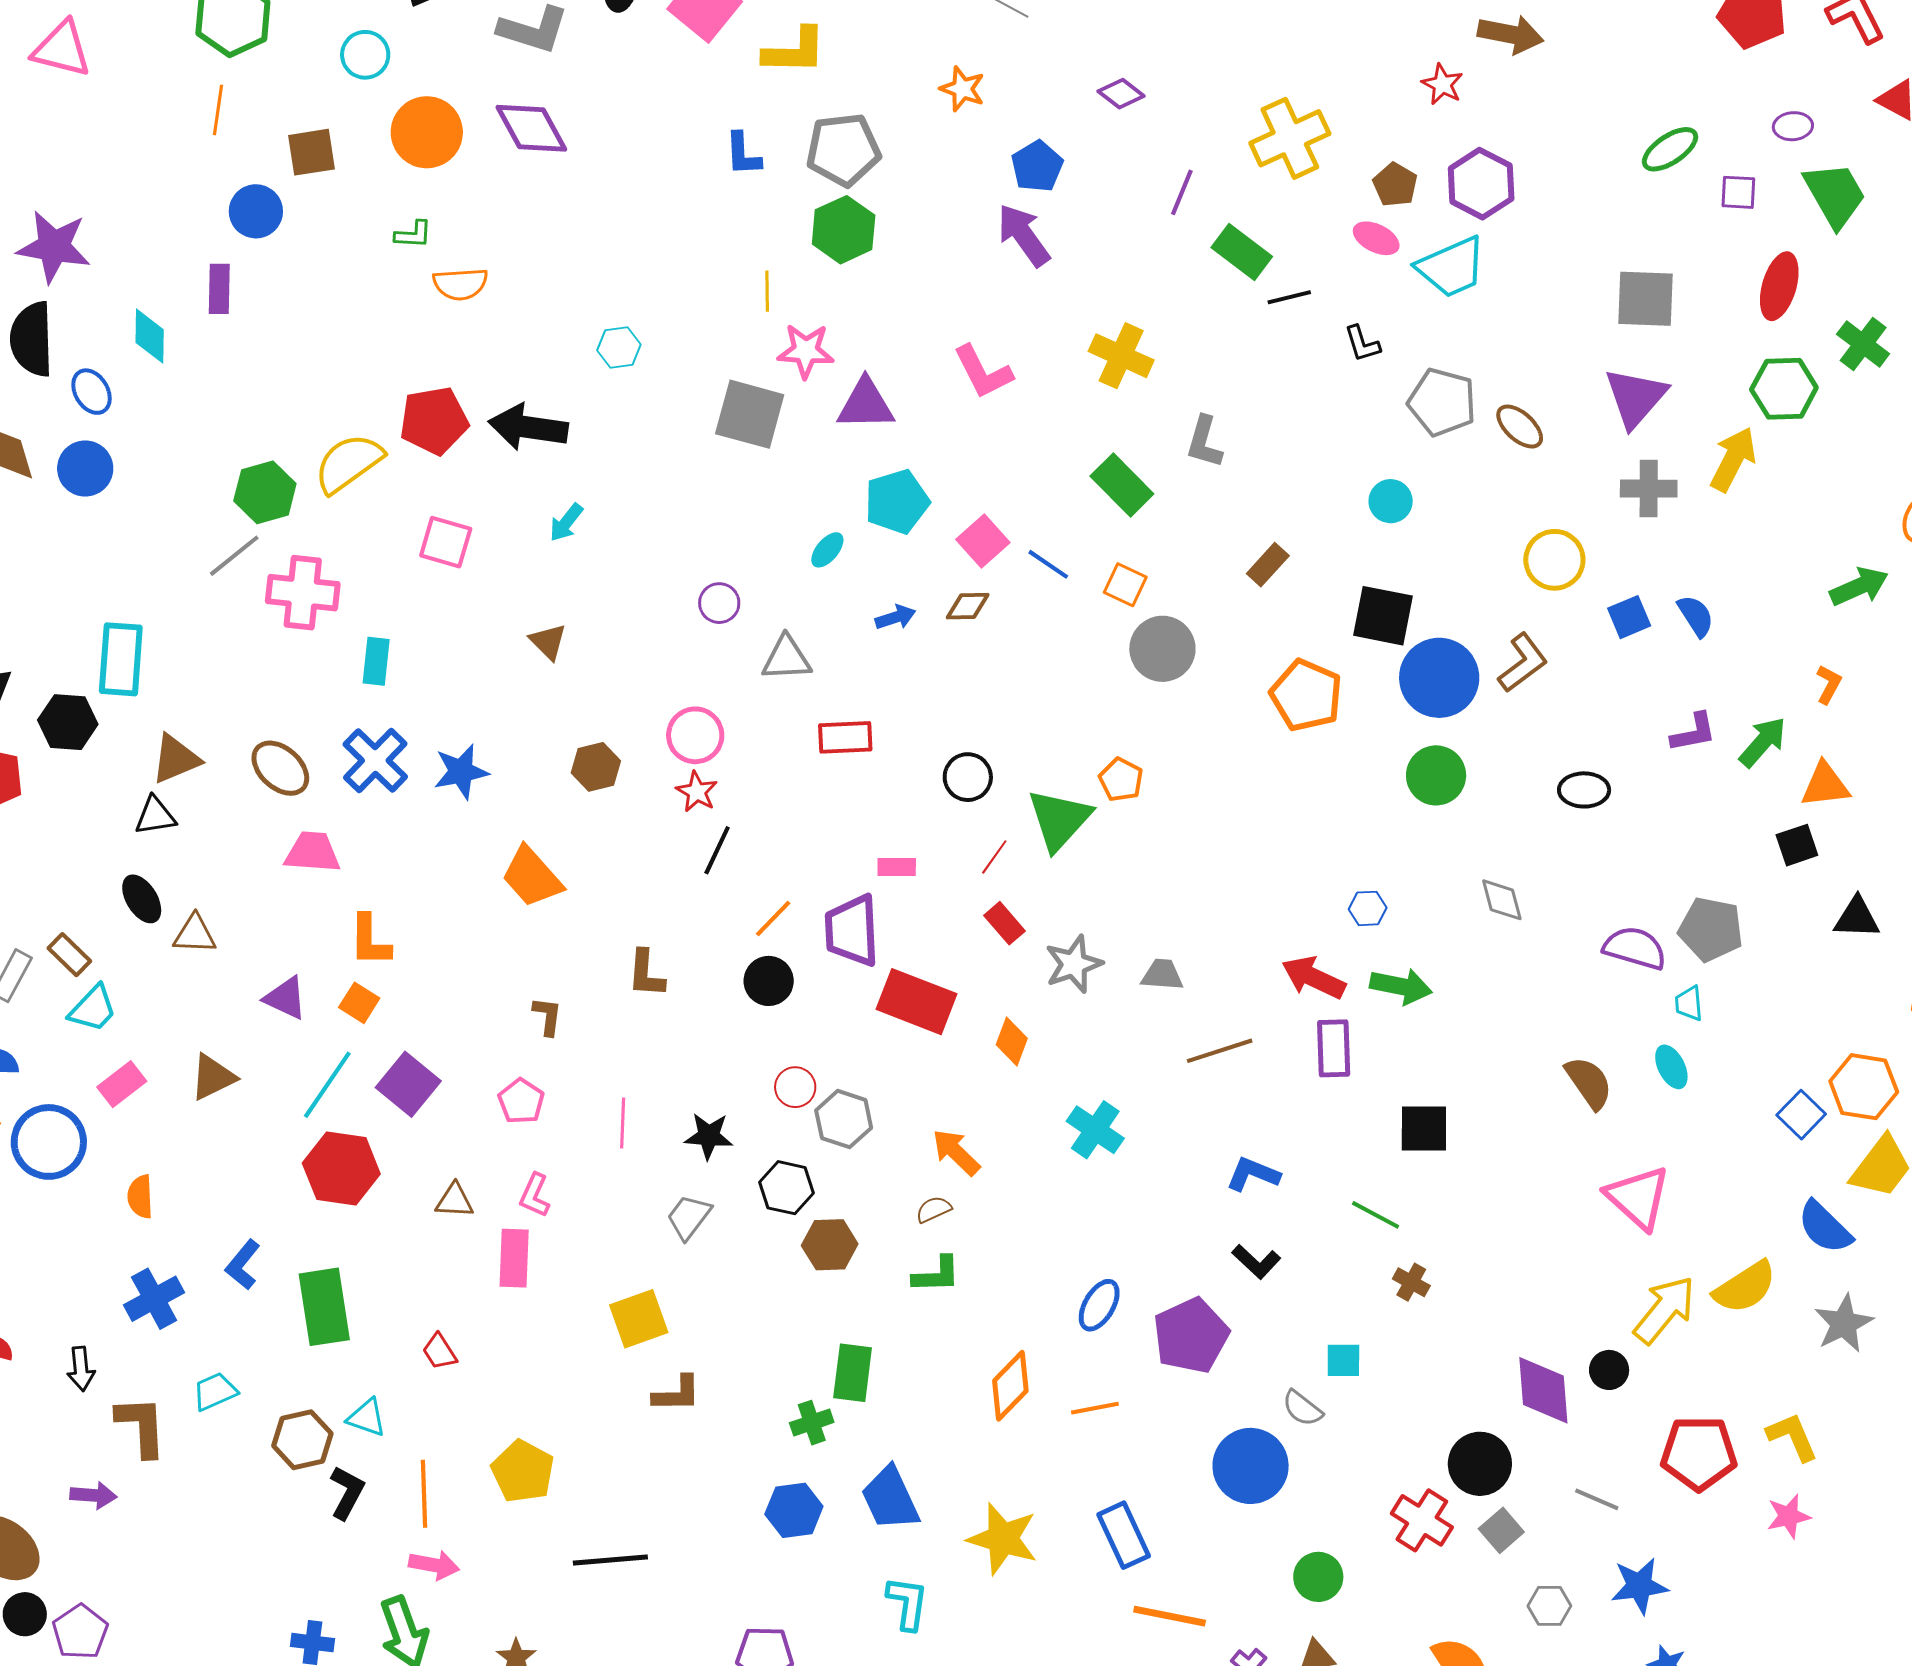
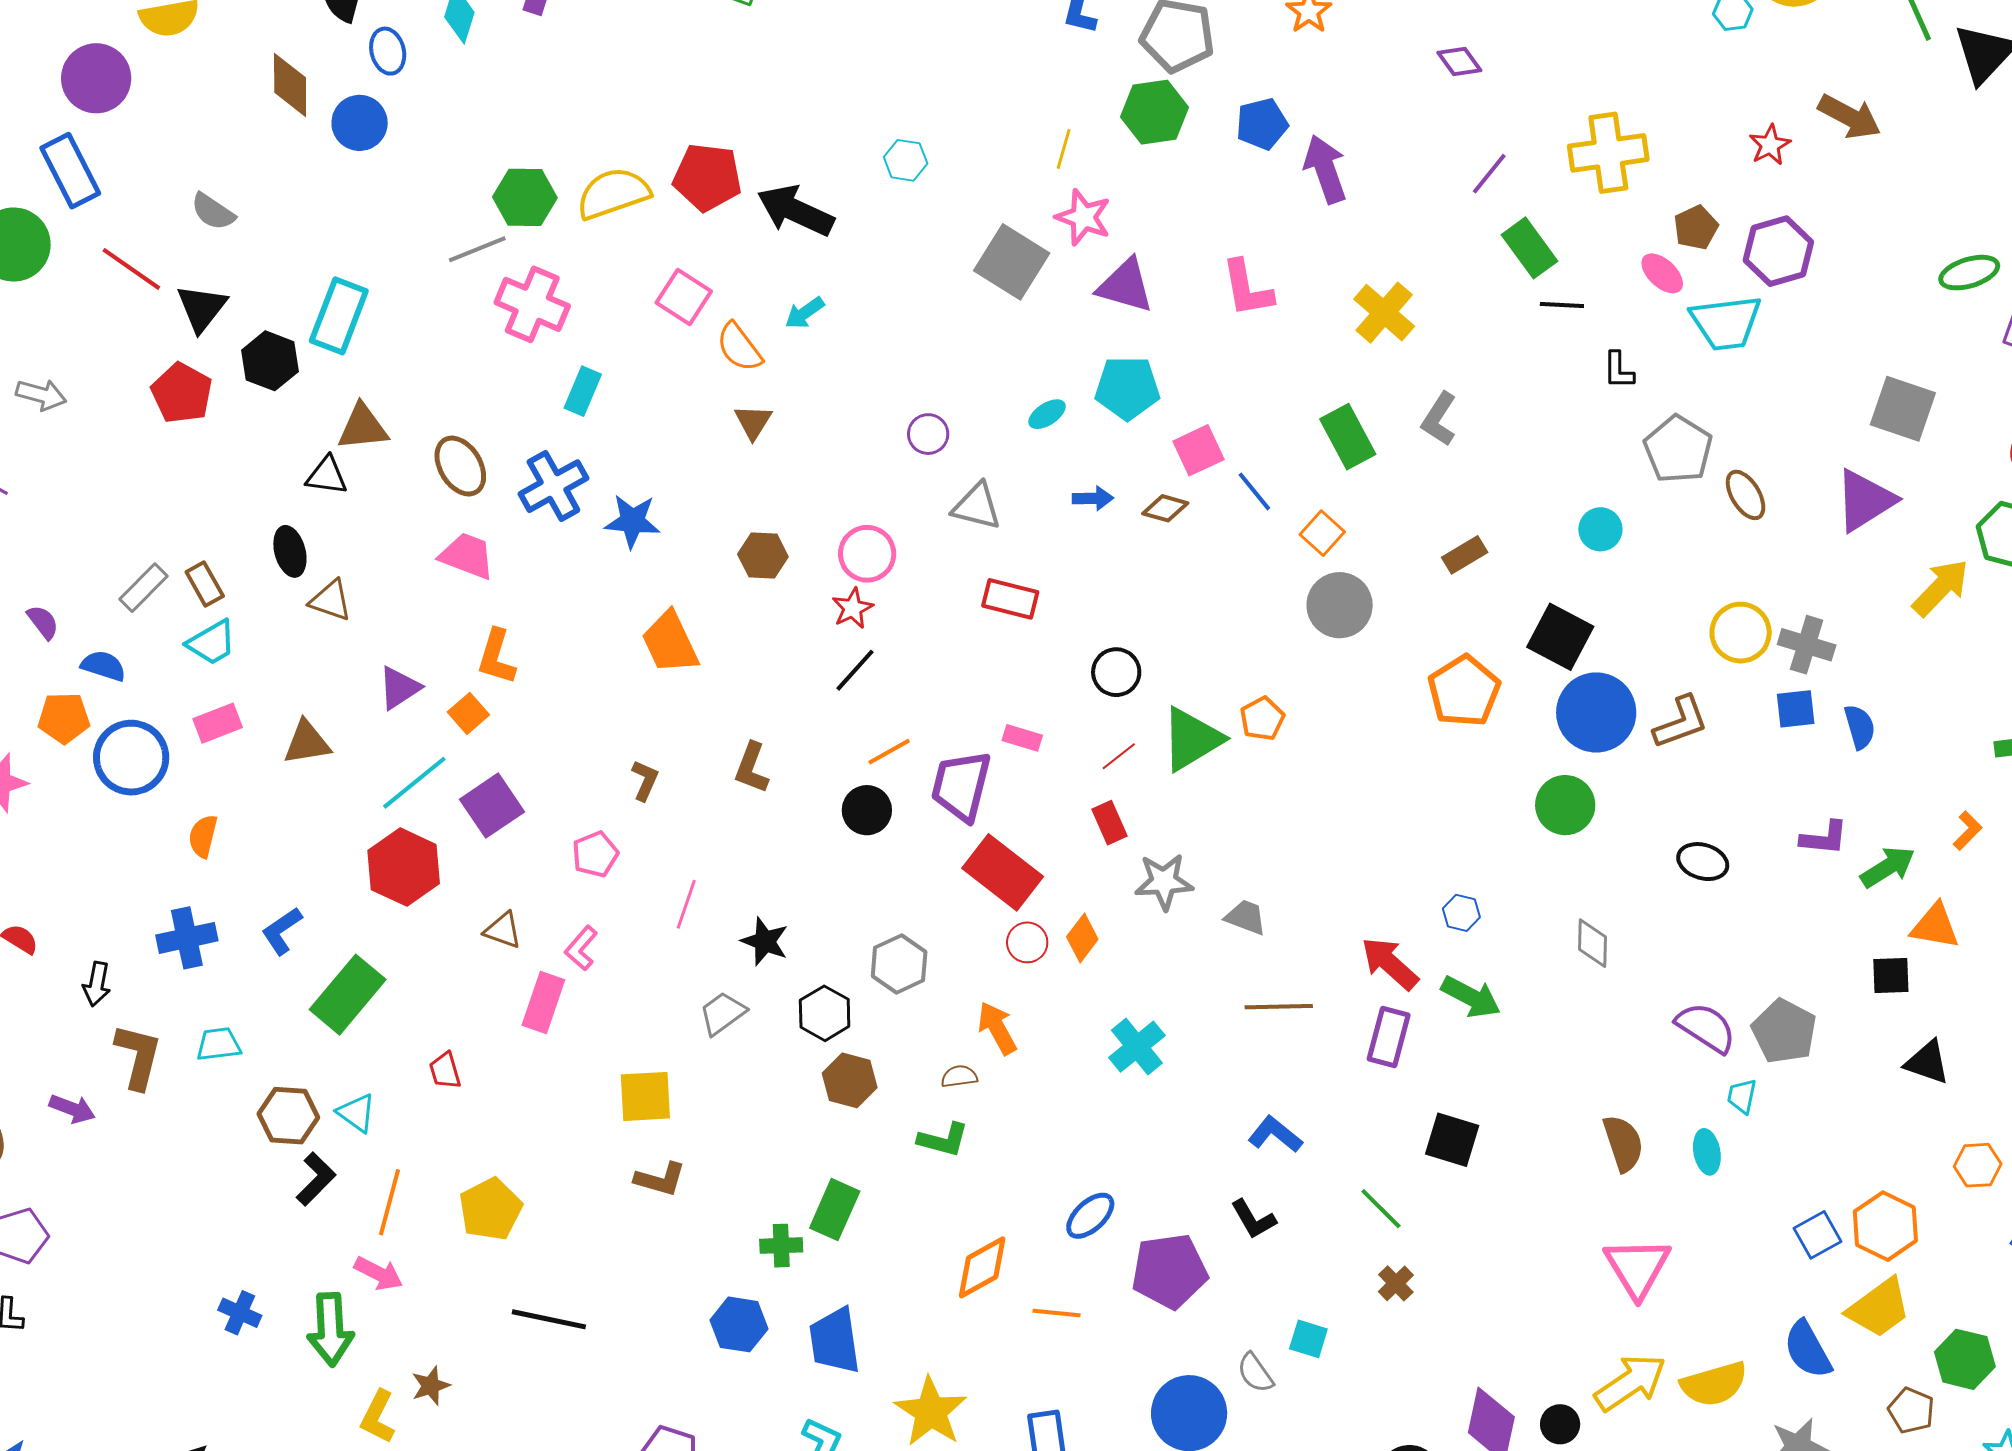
blue pentagon: (1037, 166) -> (1262, 124), moved
orange semicircle: (460, 284) -> (739, 347), moved, turned 40
gray cross: (1649, 489) -> (1807, 645), moved
purple triangle: (286, 998) -> (399, 688), turned 45
red circle: (795, 1087) -> (1027, 942), moved
green rectangle: (324, 1307) -> (348, 995), turned 32

